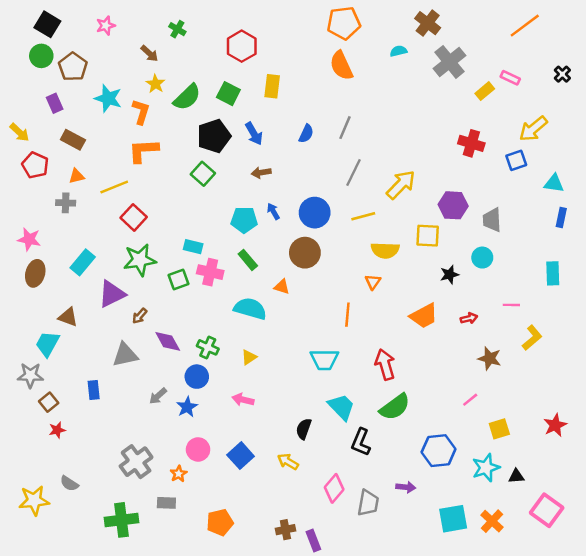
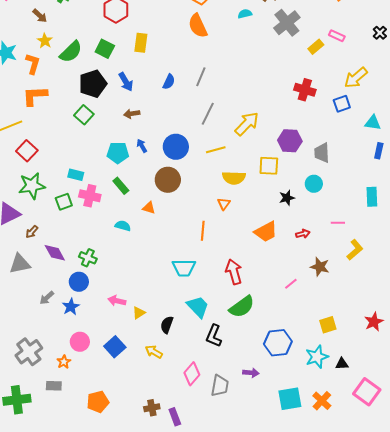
cyan semicircle: (250, 309) -> (123, 226), size x0.6
yellow triangle: (249, 357) -> (139, 313), moved
pink line: (470, 400) -> (291, 284), moved

